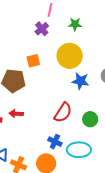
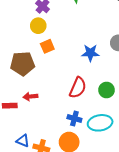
yellow circle: (70, 56) -> (38, 26), moved, size x0.6
orange square: (33, 61) -> (47, 46), moved

